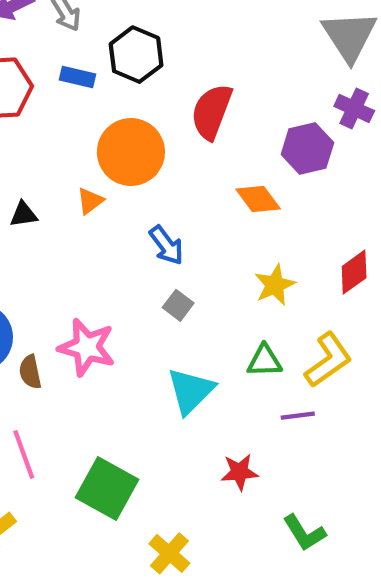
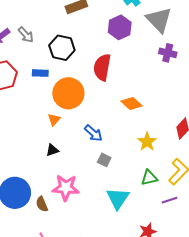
blue rectangle: (78, 77) -> (40, 73), moved
purple hexagon: (307, 149) -> (120, 27), moved
black triangle: (24, 214) -> (52, 150), moved

